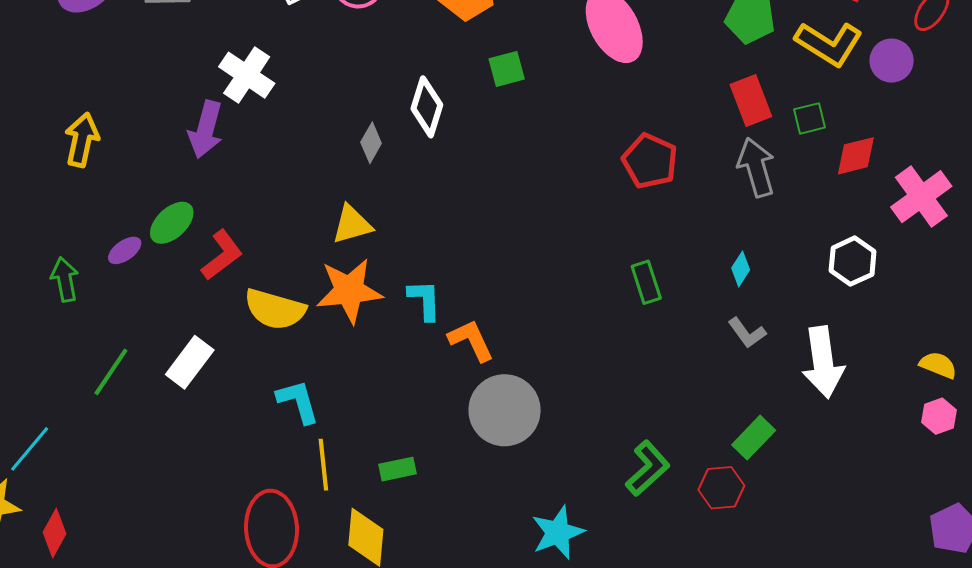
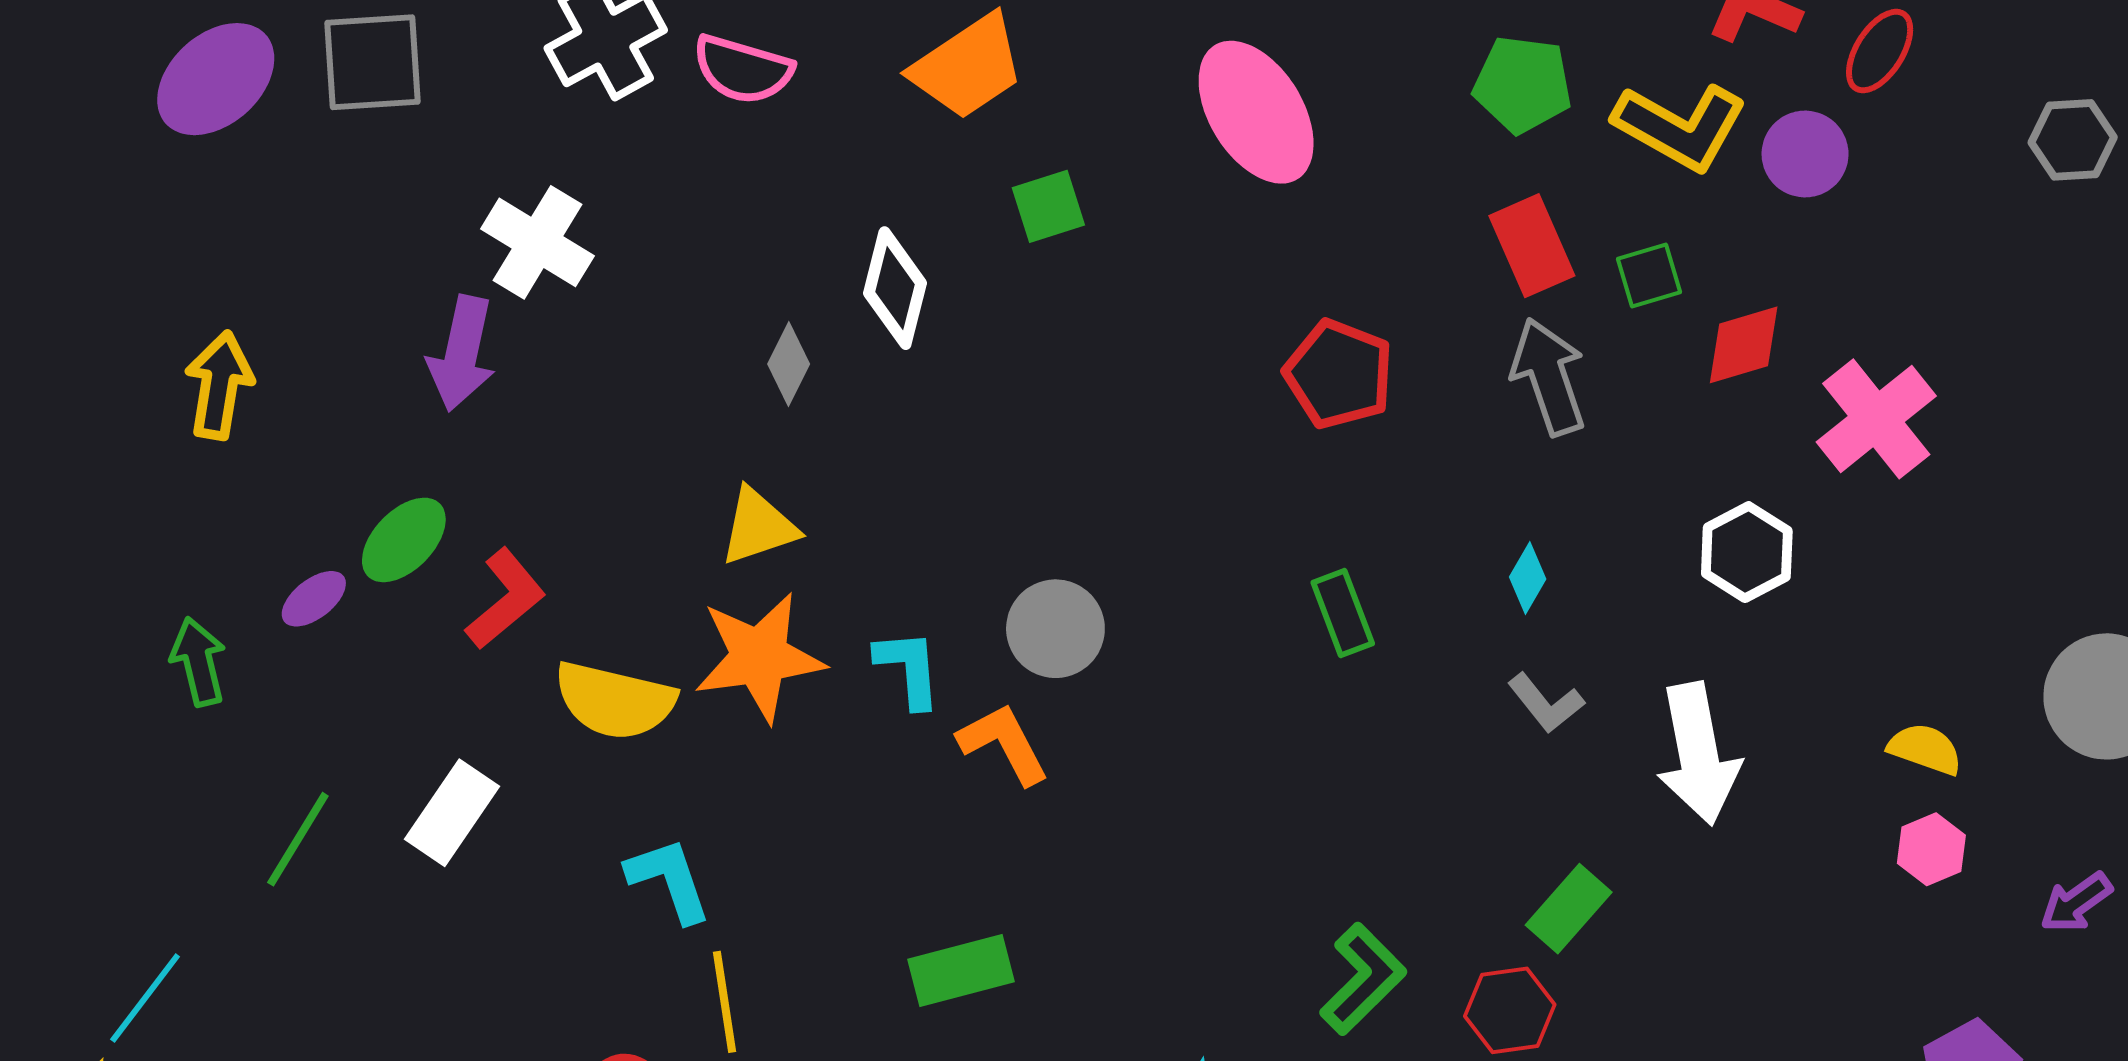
gray circle: (505, 410) -> (1055, 629), moved, size x0.7
green rectangle: (398, 469) -> (961, 970), moved, size x1.4

